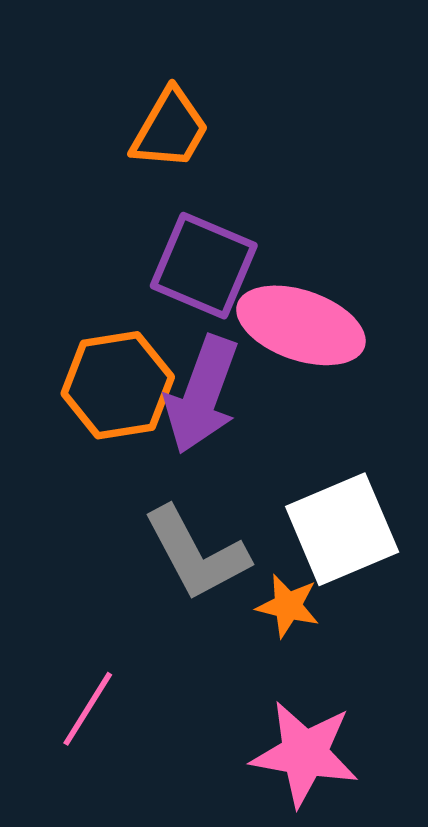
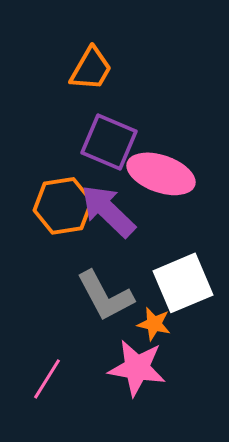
purple arrow: (202, 395) -> (108, 211), turned 114
pink star: (305, 754) -> (137, 368), moved

